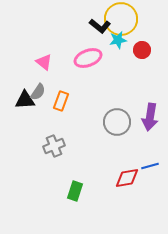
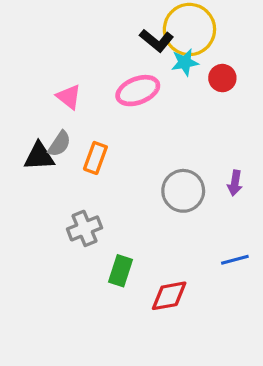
purple arrow: (150, 117) -> (235, 183), size x0.6
red diamond: (127, 178) -> (169, 296), moved
green rectangle: (75, 191) -> (121, 271), moved

